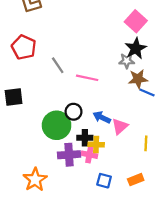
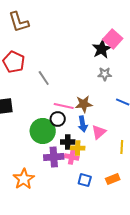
black star: (136, 48) -> (102, 49), moved
pink line: (87, 78) -> (64, 106), moved
brown star: (138, 79) -> (84, 104), moved
blue arrow: (102, 117) -> (83, 124), turned -126

